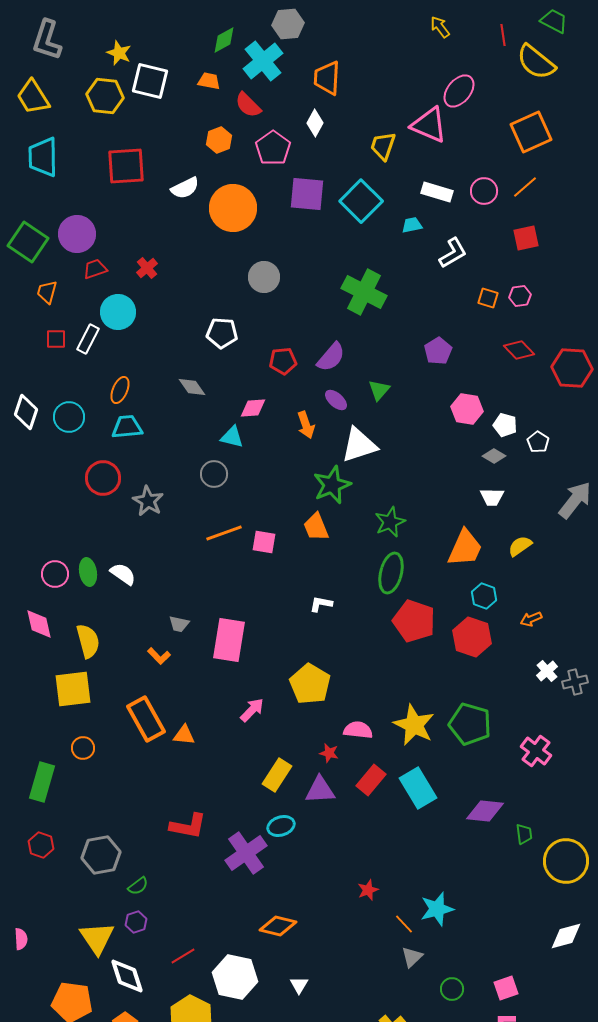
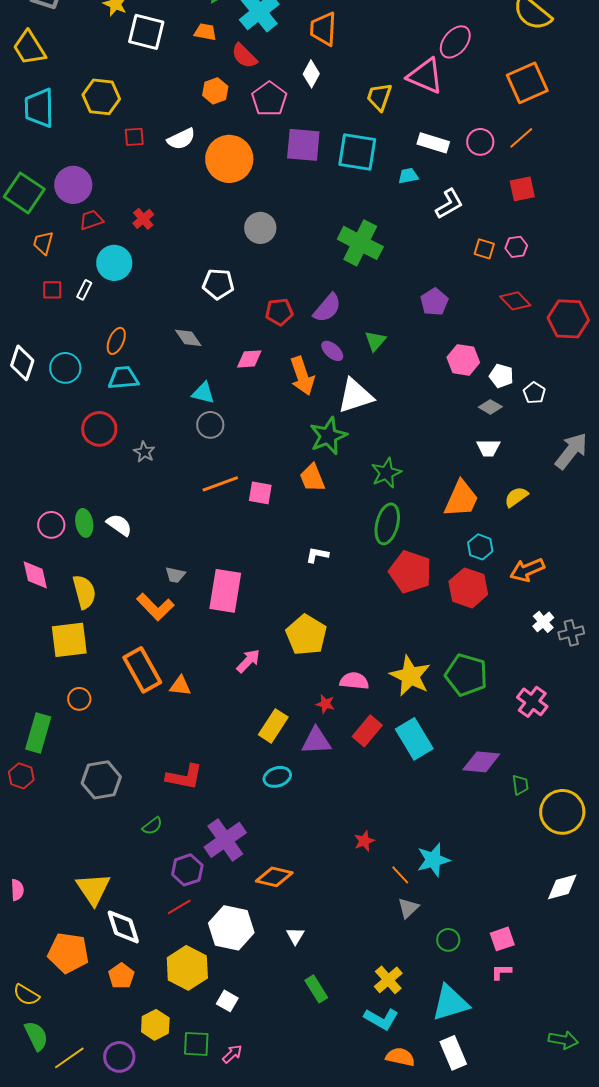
yellow hexagon: (105, 96) -> (101, 97), moved
red square: (126, 166) -> (134, 137), moved, size x0.5
cyan square: (361, 201) -> (357, 152), turned -36
white rectangle: (88, 339) -> (84, 290), size x0.7
orange arrow: (306, 425) -> (302, 376), size x1.4
cyan triangle: (232, 437) -> (203, 393), moved
gray star: (148, 501) -> (144, 452), size x0.7
orange arrow: (531, 619) -> (527, 570), size x1.6
orange L-shape: (159, 656) -> (155, 607), size x1.6
red hexagon: (41, 845) -> (21, 776), moved
purple cross: (246, 853) -> (225, 840), moved
gray hexagon: (101, 855) -> (101, 780), moved
green semicircle: (138, 886) -> (152, 826), moved
purple hexagon: (136, 922) -> (187, 870), moved, size x1.4

